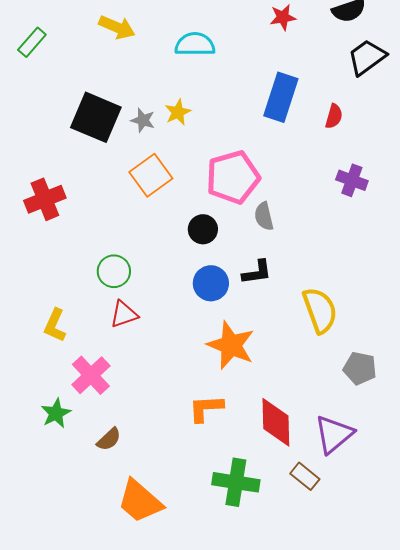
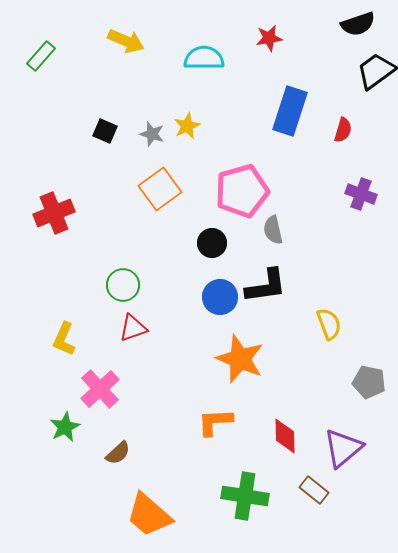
red star: (283, 17) -> (269, 38), moved
black square: (96, 117) -> (105, 131), size x0.5
black L-shape: (257, 272) -> (266, 286), size x1.4
yellow semicircle: (320, 310) -> (329, 324), size x0.7
red diamond: (276, 422) -> (285, 436), size x0.7

